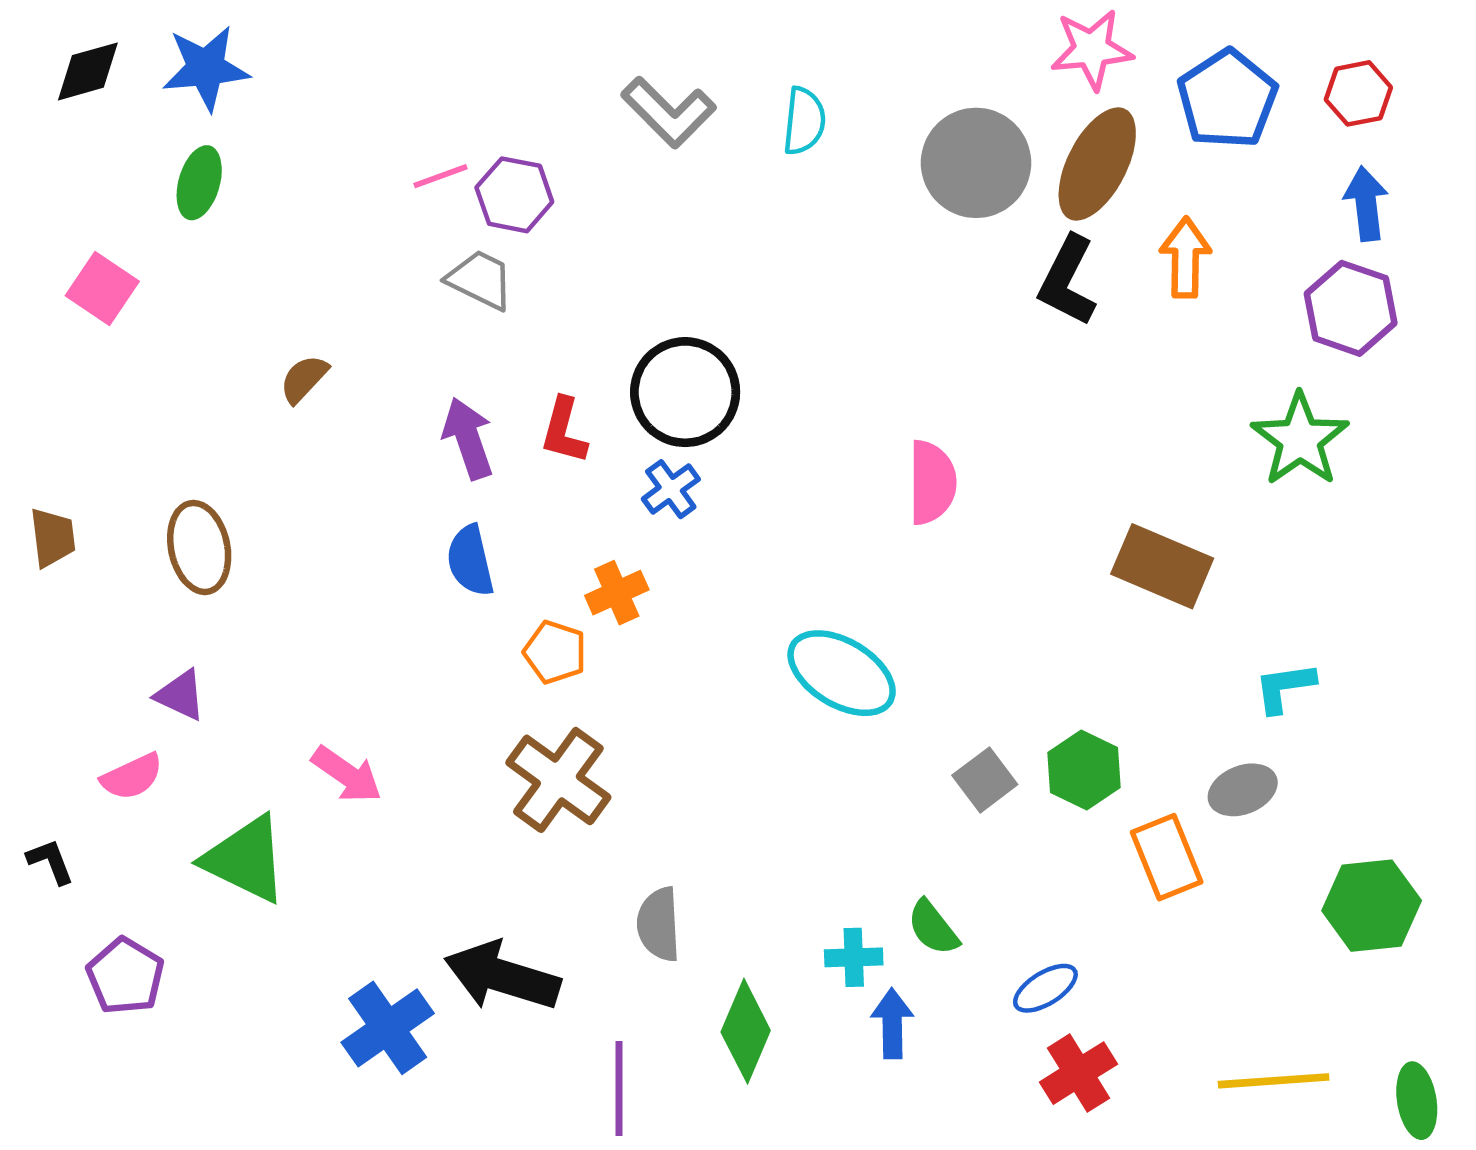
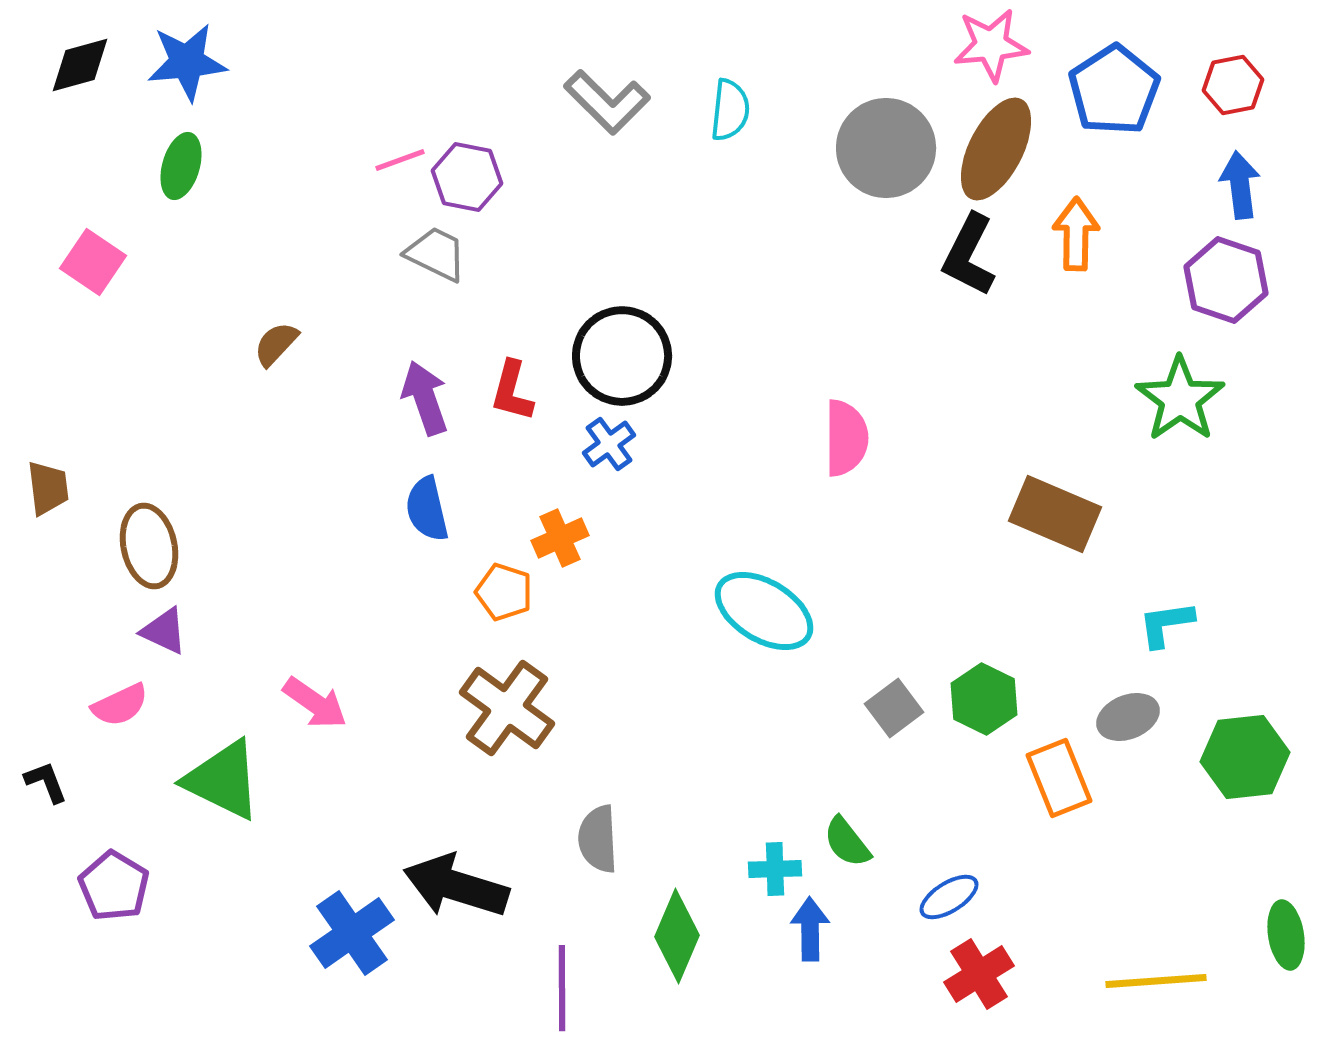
brown ellipse: (199, 547) -> (149, 546), moved
green hexagon: (1372, 906) -> (1245, 757), moved
green ellipse: (1417, 1101) -> (1286, 935), moved

